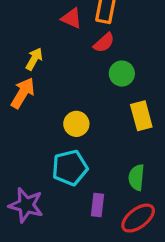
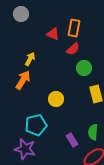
cyan pentagon: (70, 168) -> (36, 125), moved
purple rectangle: (97, 205) -> (72, 140), moved, turned -40

